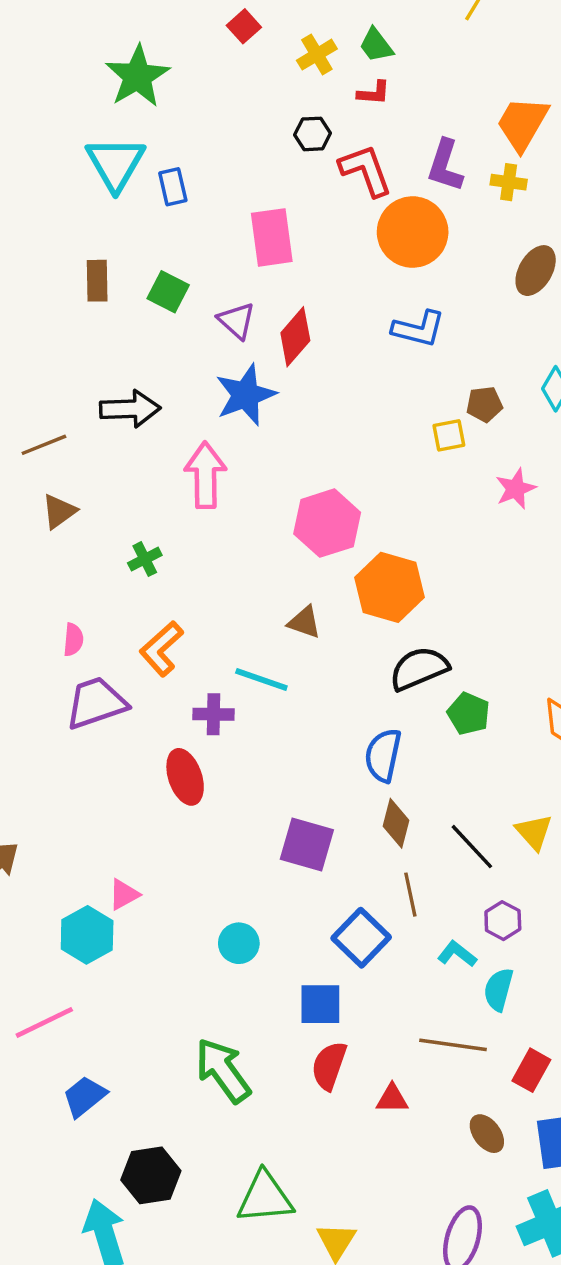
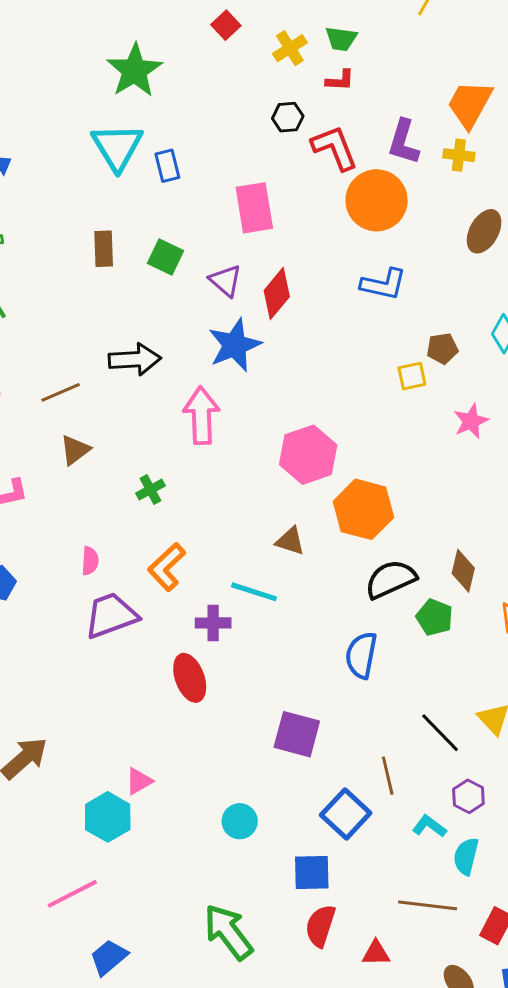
green trapezoid: (376, 45) -> (341, 39), turned -44
brown diamond: (396, 823) -> (463, 571), moved

